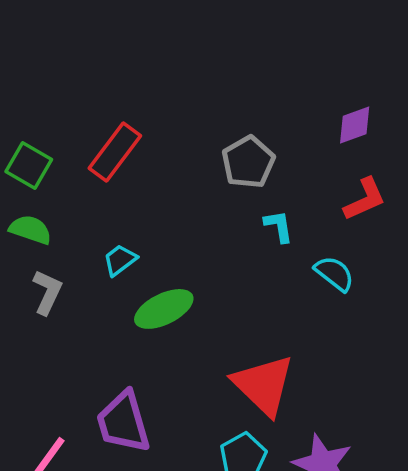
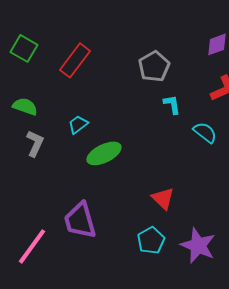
green square: (29, 165) -> (24, 48), moved
red triangle: (263, 385) -> (163, 198), size x0.6

